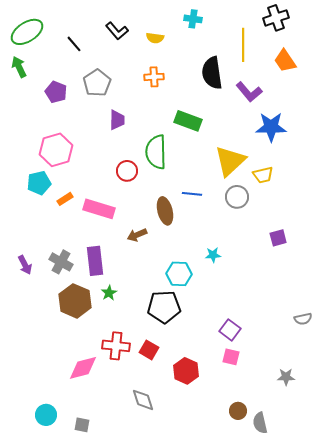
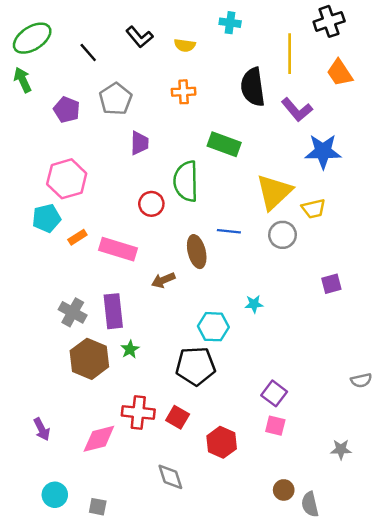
purple arrow: (25, 265) -> (42, 429), moved

